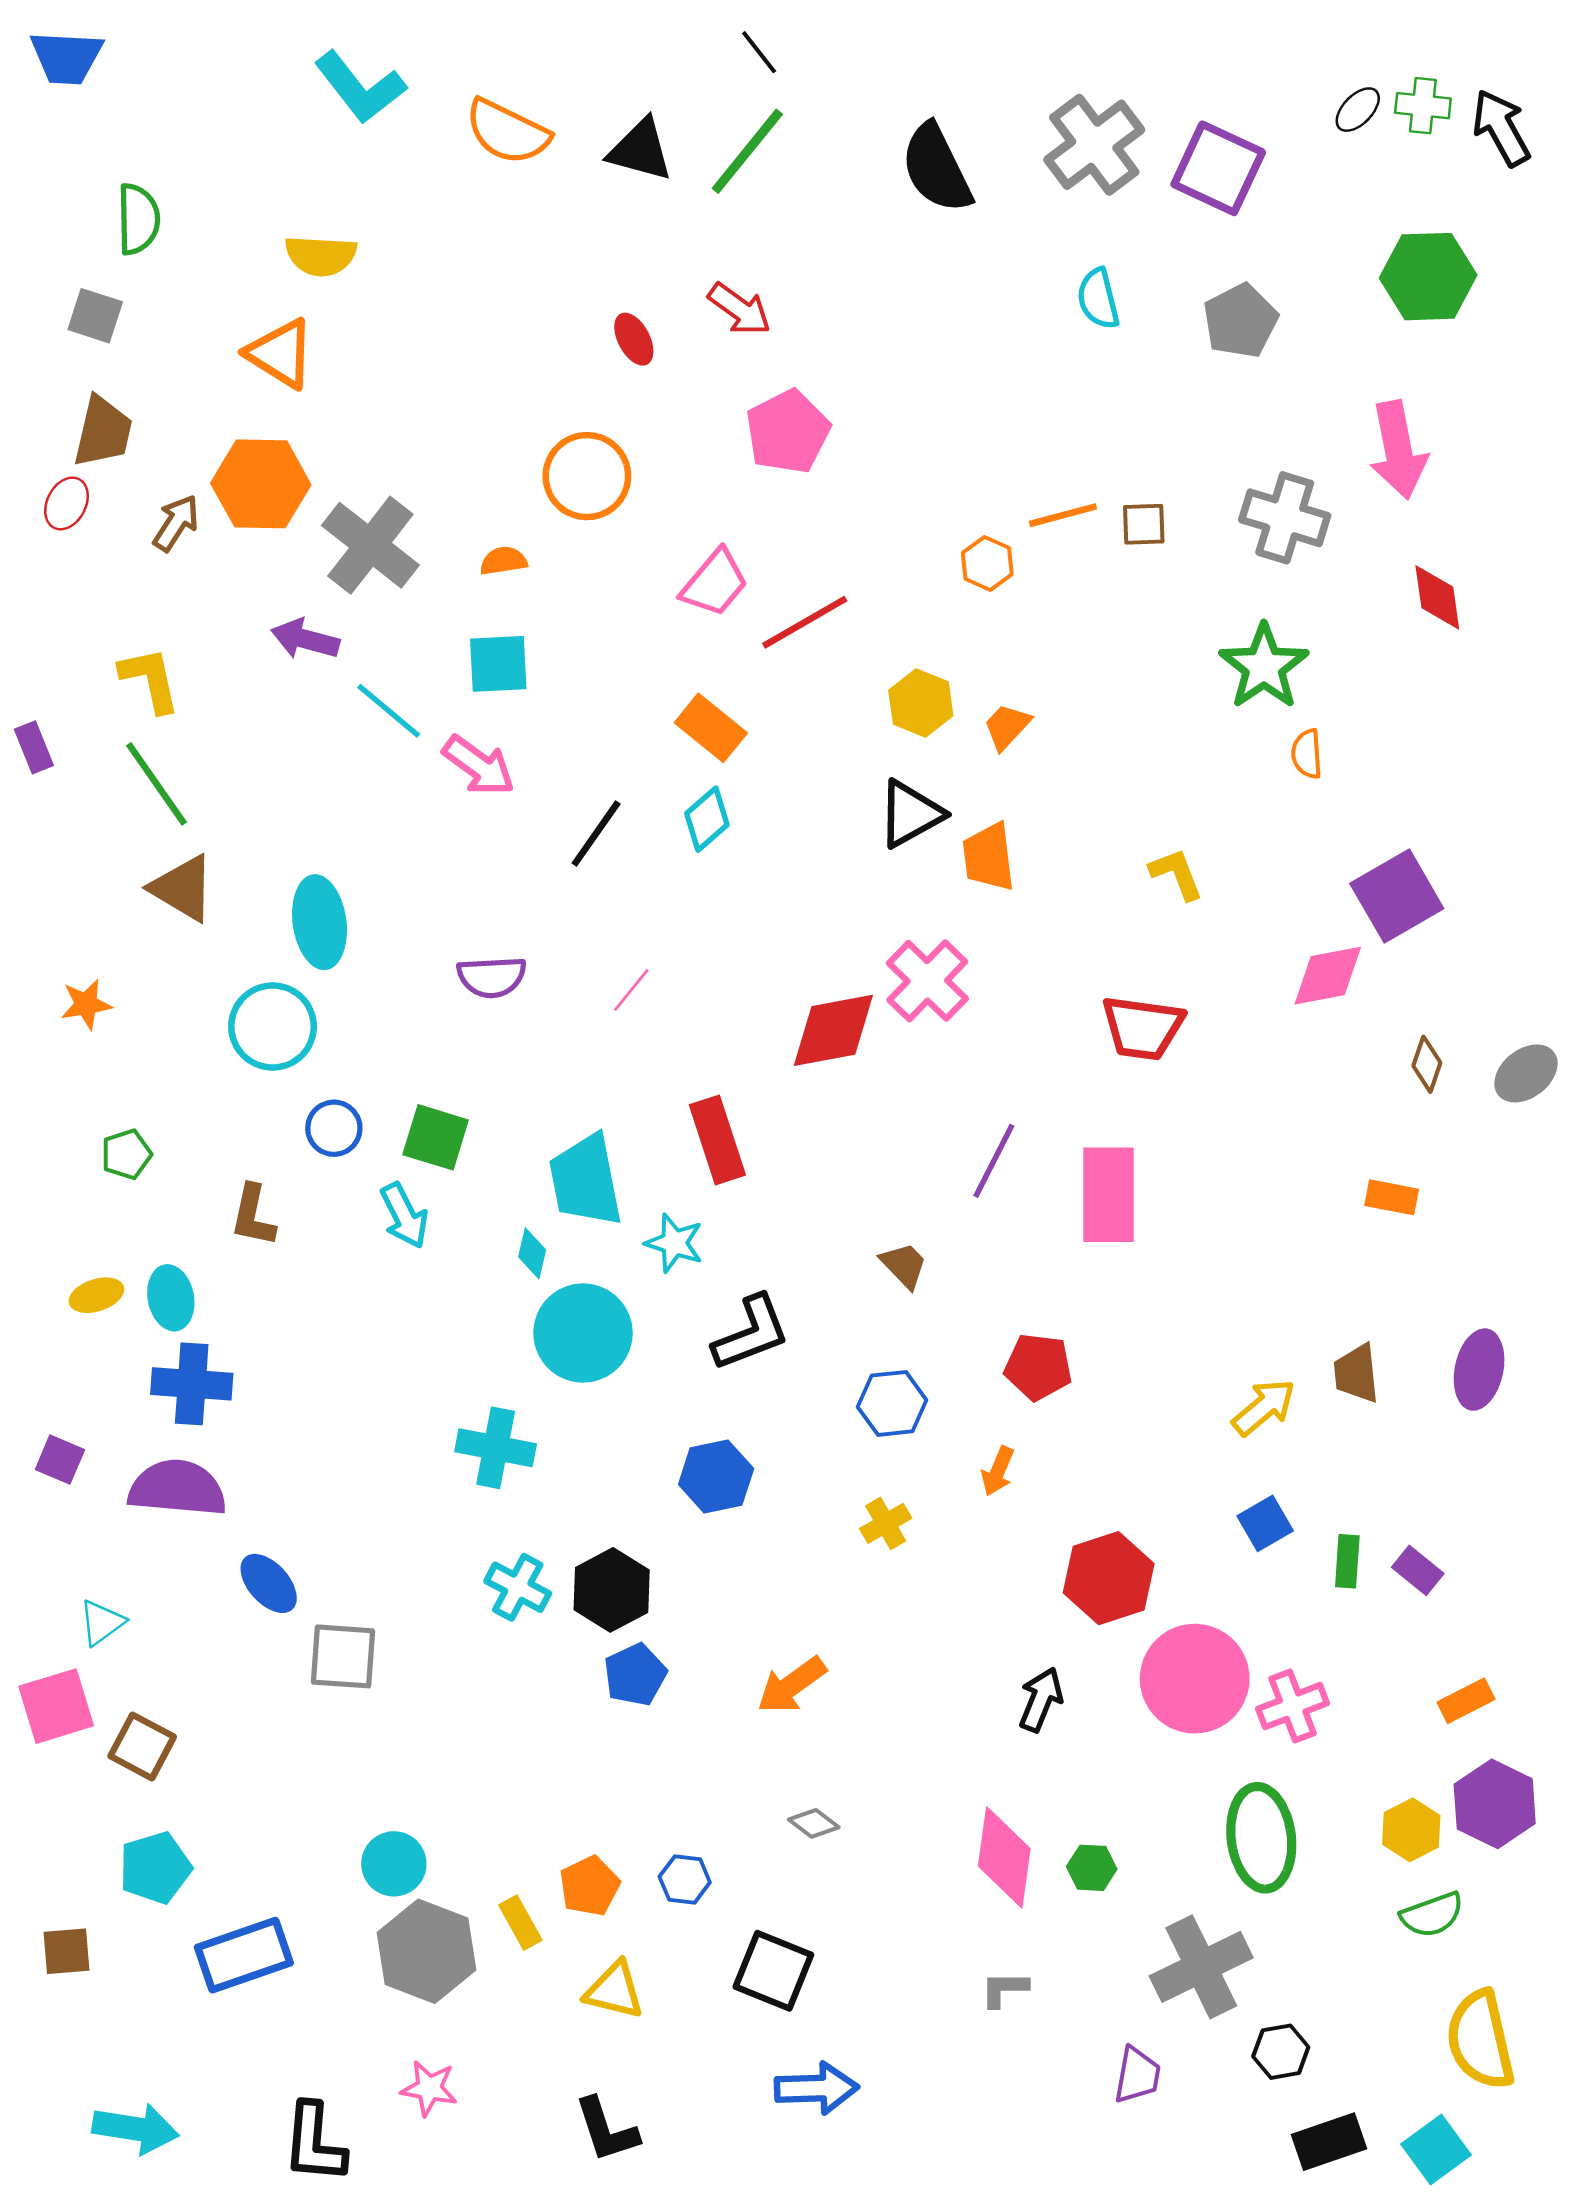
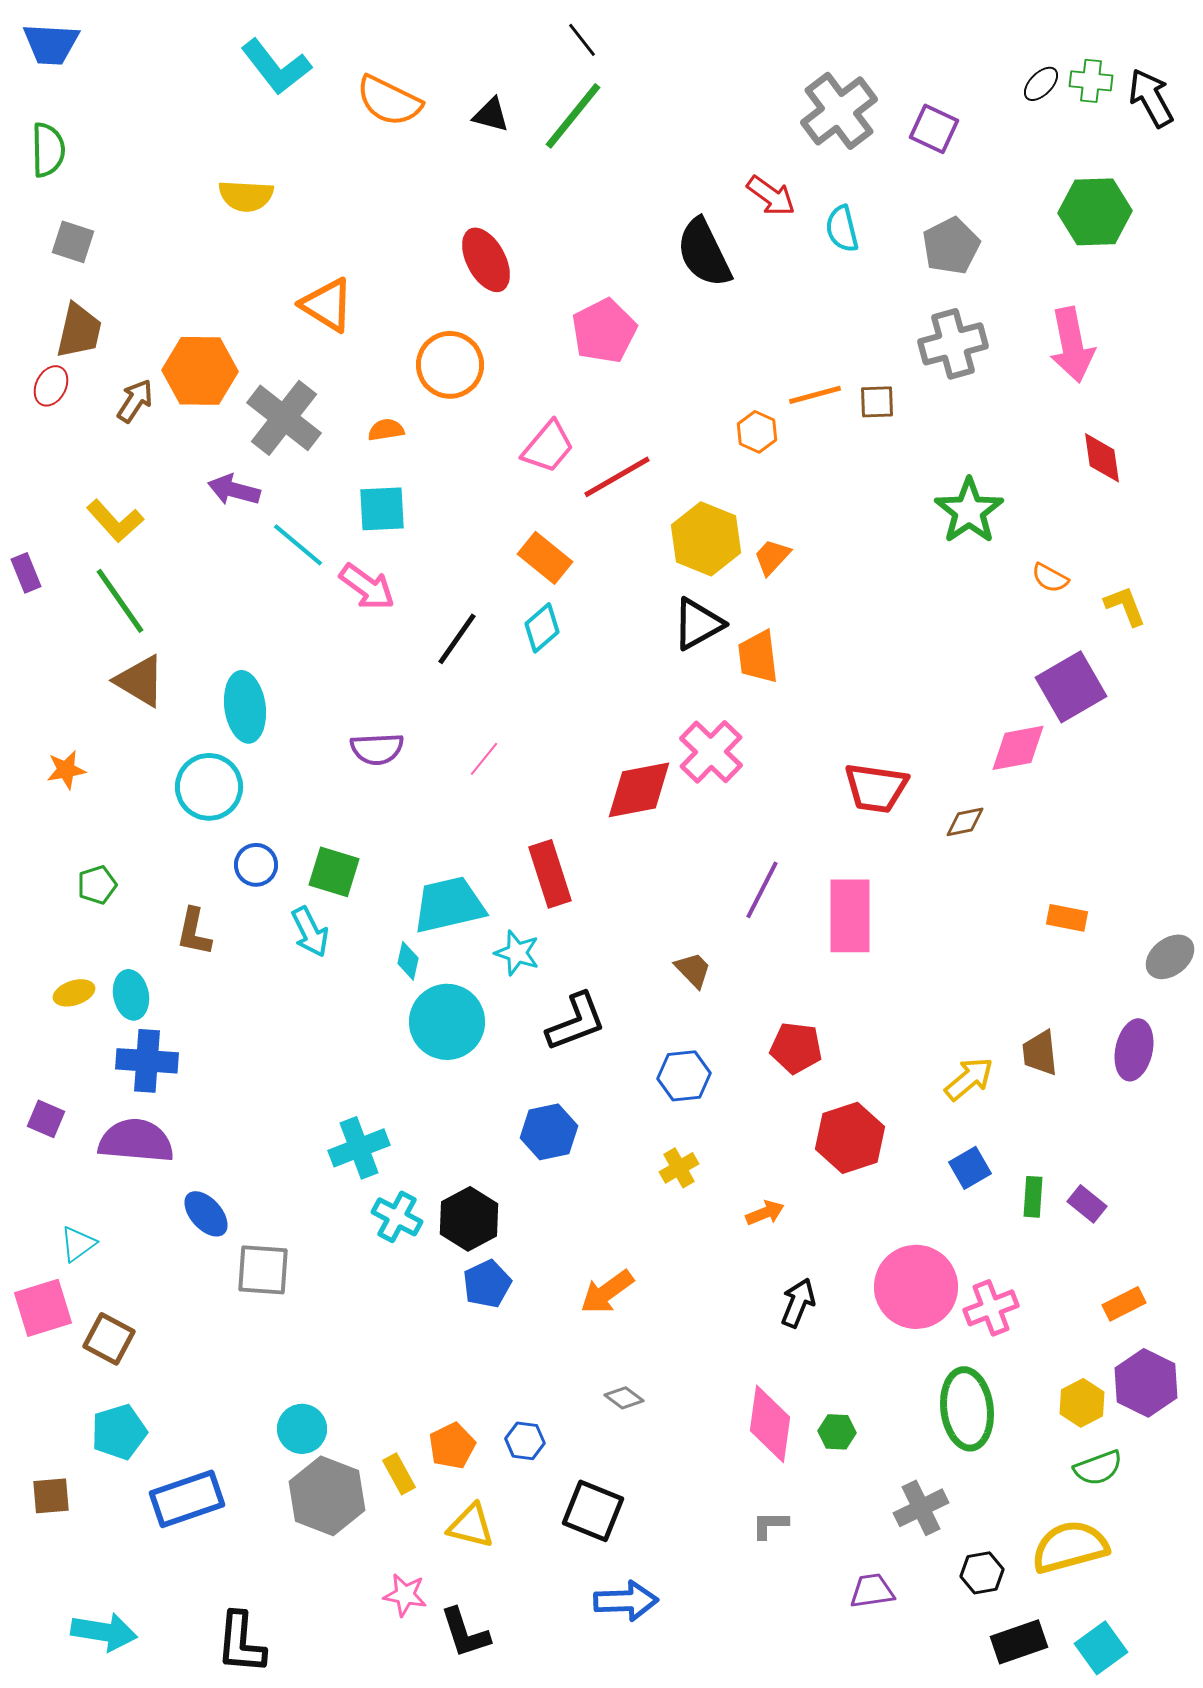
black triangle: (640, 150) -> (491, 115), size x0.7
black semicircle: (936, 168) -> (704, 253), moved
purple square: (1218, 168) -> (934, 129), size x0.7
green semicircle: (138, 219) -> (48, 150), moved
red arrow: (740, 309) -> (771, 196), moved
red ellipse: (634, 339) -> (486, 260), size x1.6
orange triangle: (280, 353) -> (327, 305), moved
gray cross: (1285, 518) -> (953, 344), moved, turned -32
yellow L-shape: (150, 680) -> (115, 521), turned 150
yellow hexagon: (921, 703) -> (706, 539), size x1.4
orange semicircle: (1307, 754) -> (1050, 578), moved, turned -57
yellow L-shape: (1176, 874) -> (1125, 606), moved
brown diamond: (1427, 1064) -> (965, 822), moved, turned 60
gray ellipse: (1526, 1073) -> (1170, 957), moved
cyan trapezoid: (586, 1180) -> (449, 905), turned 88
cyan cross: (496, 1448) -> (359, 1148), moved, turned -32
orange arrow: (998, 1471) -> (765, 1213), moved, turned -135
red hexagon: (1109, 1578) -> (850, 1138), moved
gray cross: (1201, 1967) -> (921, 1508), size x0.7
yellow semicircle: (1480, 2040) -> (1070, 1547), moved, turned 88
purple trapezoid: (1137, 2075) -> (872, 1591), turned -108
pink star: (429, 2088) -> (405, 1595), moved

